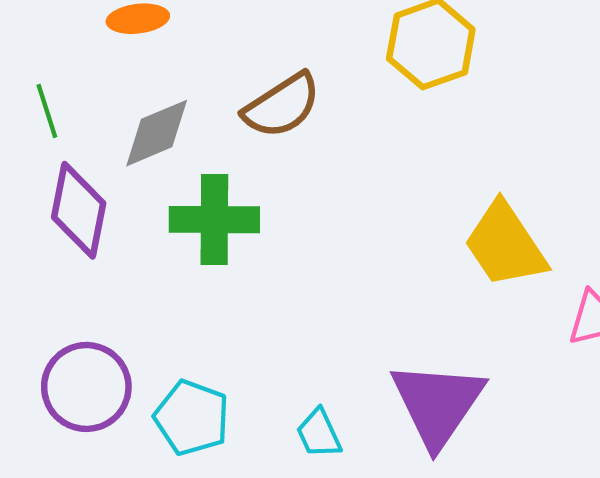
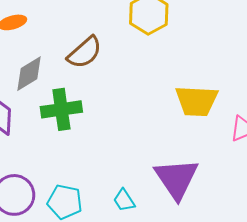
yellow trapezoid: (505, 245) -> (197, 101), turned -45

